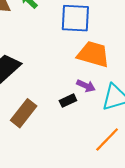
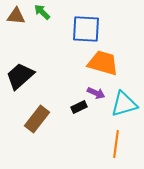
orange line: (107, 140) -> (116, 144), turned -36

